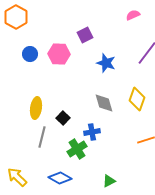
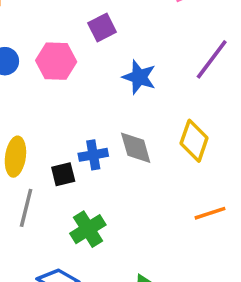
black square: (63, 118) -> (63, 174), turned 32
blue cross: (92, 132) -> (93, 155), moved

